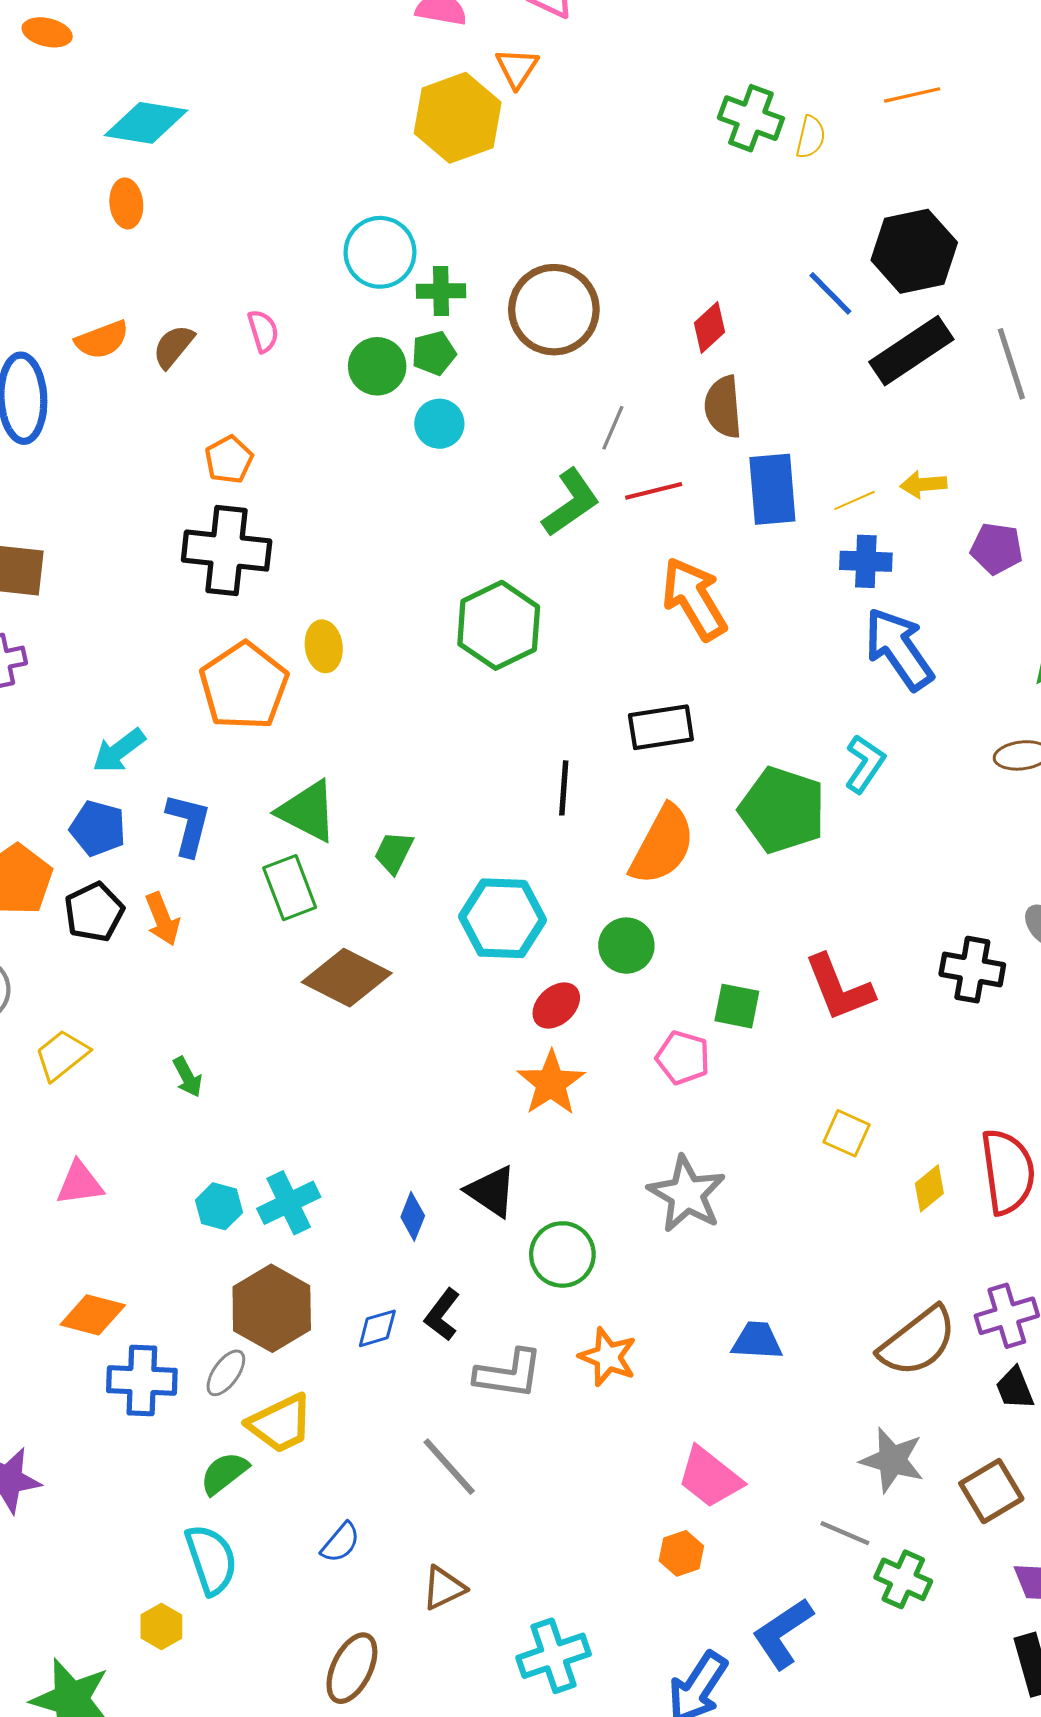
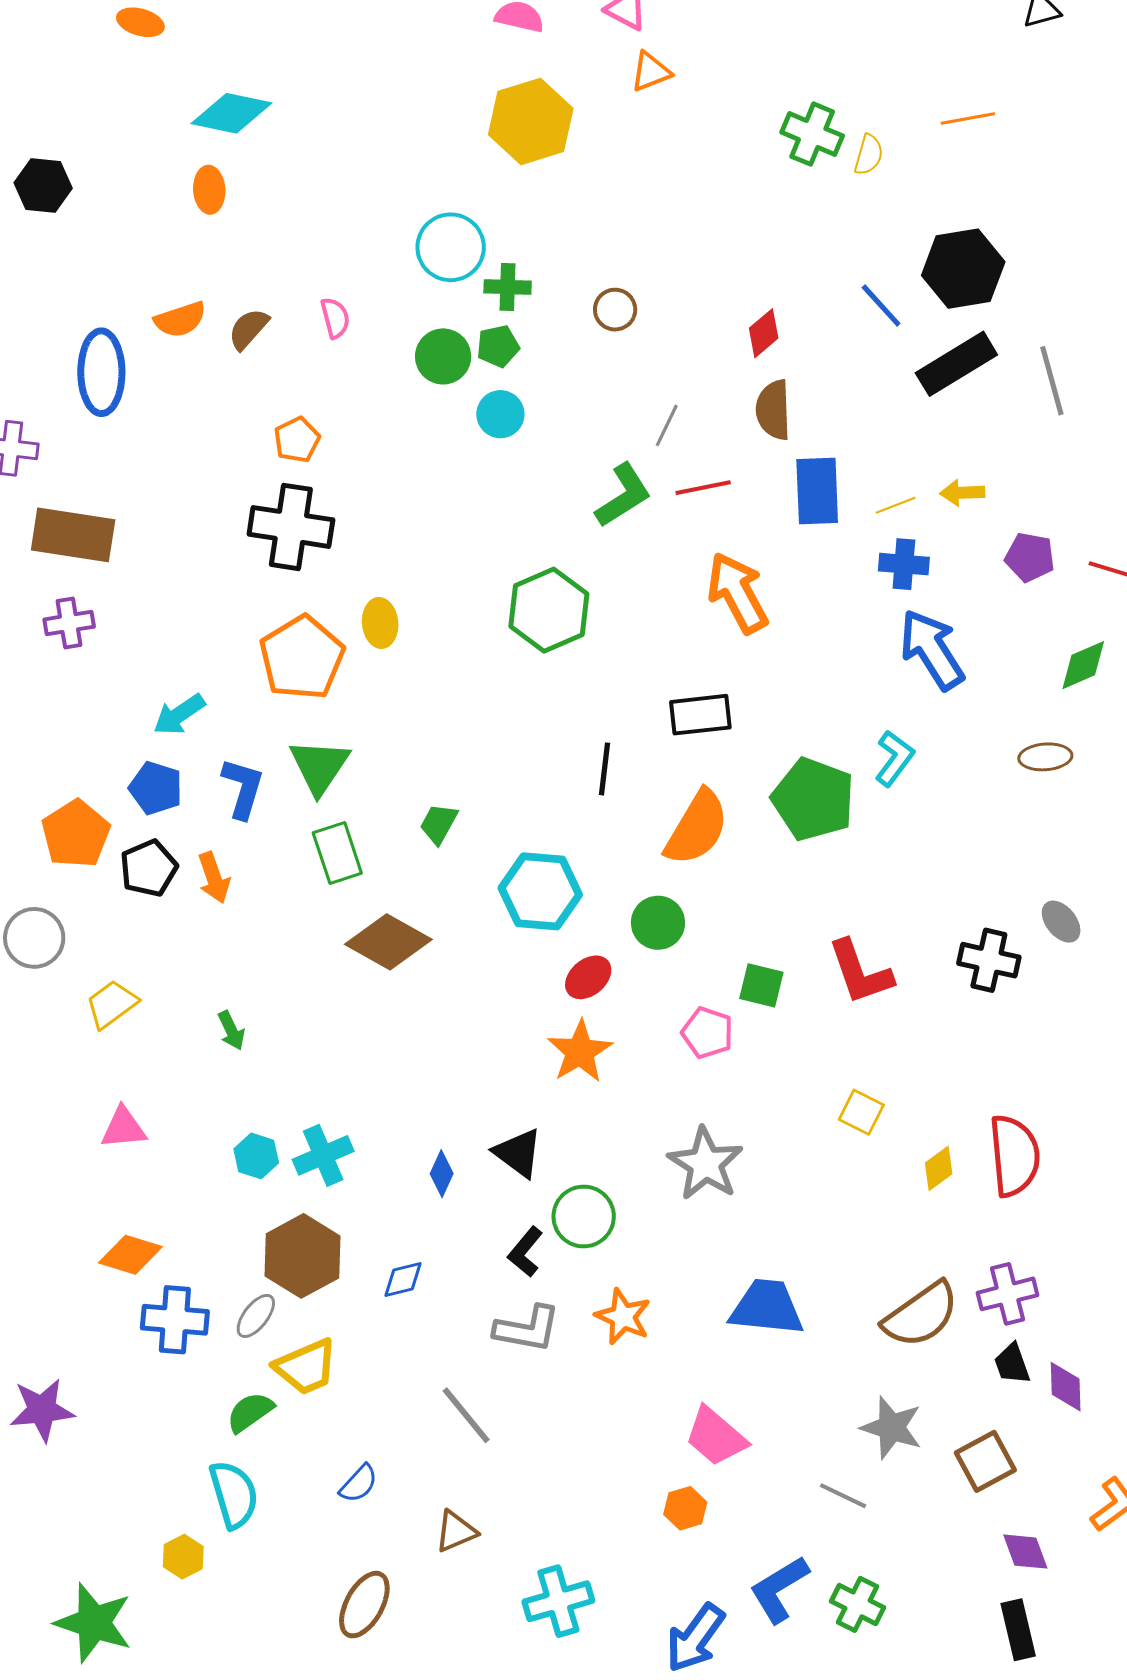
orange triangle: (517, 68) -> (651, 72), moved, turned 33
brown circle: (554, 310) -> (615, 310), size x0.5
green triangle: (308, 811) -> (319, 766), moved, turned 34
black L-shape: (442, 1315) -> (525, 1252), moved
blue trapezoid: (757, 1341) -> (767, 1307), size x1.5
green cross: (903, 1579) -> (858, 1604), moved

